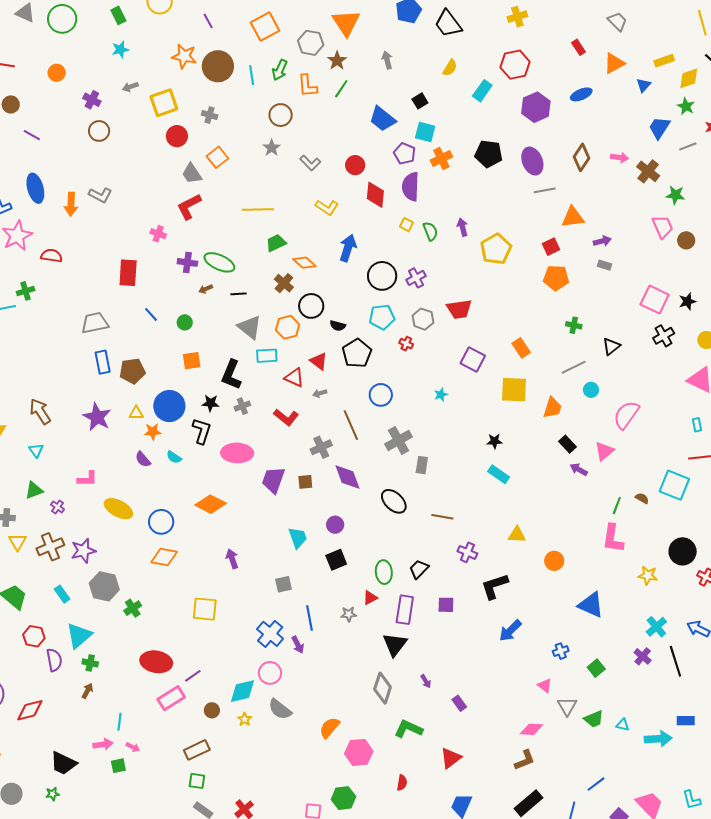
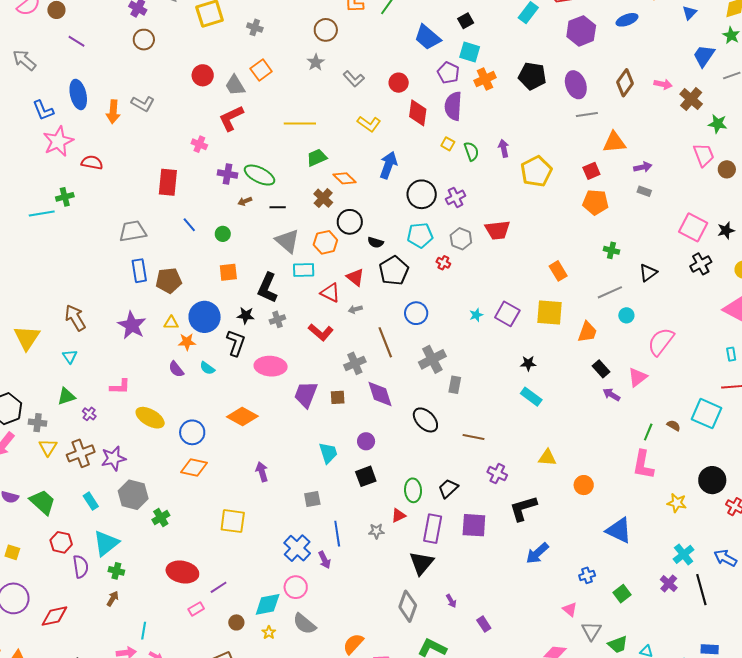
red circle: (177, 136) -> (203, 75), moved
purple square: (473, 359) -> (507, 314), moved
purple square: (446, 605) -> (474, 525), size x1.5
pink rectangle: (171, 698) -> (196, 609), size x0.6

